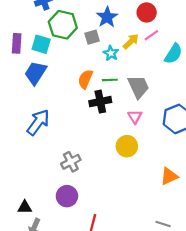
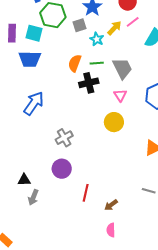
blue trapezoid: (36, 73) -> (30, 59), turned -120

